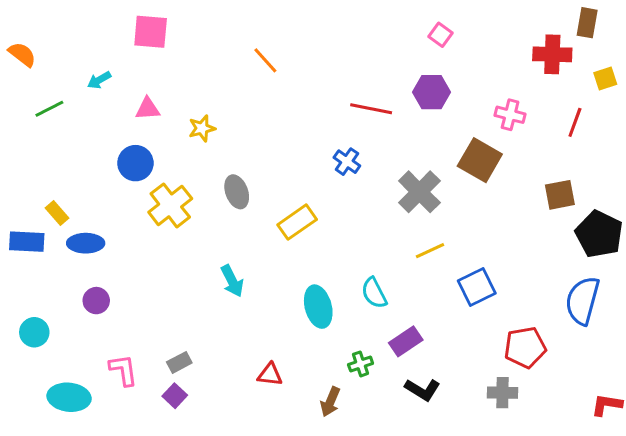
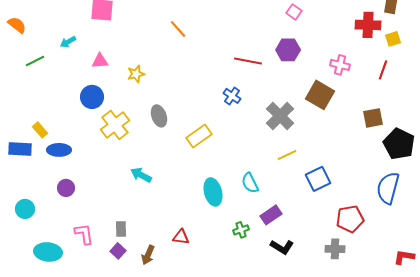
yellow square: (605, 79) -> (393, 39), moved
cyan arrow: (232, 281) -> (141, 175), moved, turned 145
gray rectangle: (179, 362) -> (121, 229), turned -63
brown arrow: (330, 402) -> (148, 255), moved

